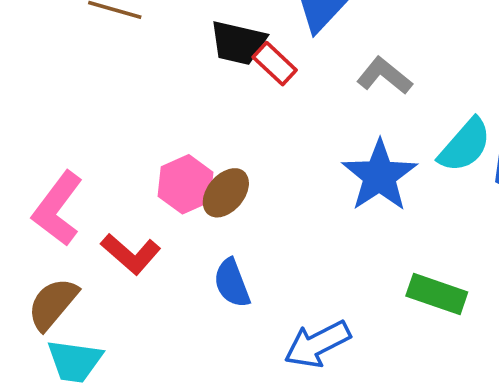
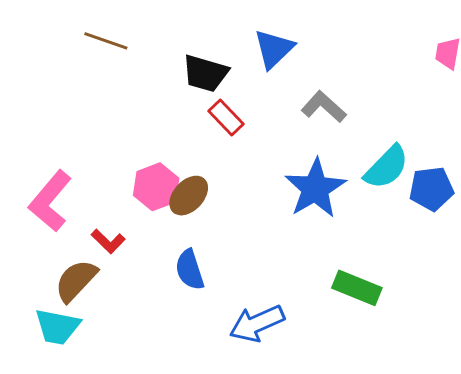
red rectangle: (275, 64) -> (226, 117), moved
red L-shape: (131, 254) -> (108, 241), size x0.7
brown semicircle: (53, 304) -> (76, 281), moved

